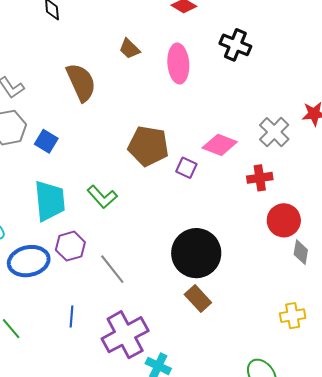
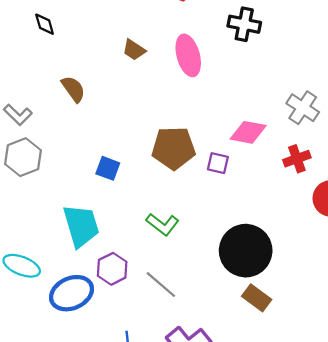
brown semicircle: (81, 82) -> (73, 89), moved, size x0.7
blue square: (46, 141) -> (108, 168), moved
green L-shape: (102, 197) -> (163, 224), moved

